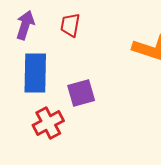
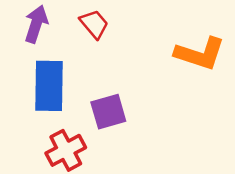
red trapezoid: (70, 25) -> (94, 24), turned 130

